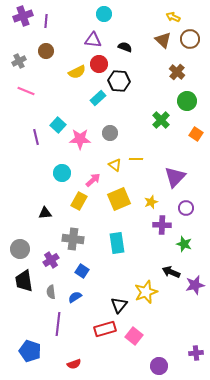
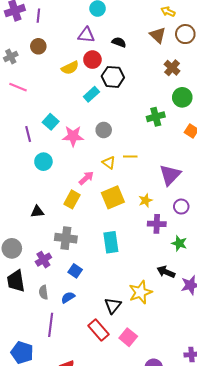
green cross: (161, 120) -> (156, 117), turned 30
cyan circle: (62, 173) -> (43, 162), moved
red rectangle: (105, 329) -> (99, 330), turned 65

